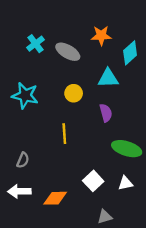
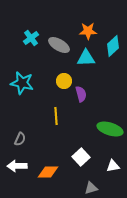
cyan triangle: (108, 78) -> (86, 58), moved
purple semicircle: (106, 113) -> (81, 94), moved
white triangle: (125, 183) -> (113, 166), moved

